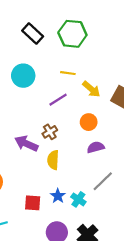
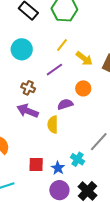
yellow line: (68, 73) -> (62, 45), turned -56
brown cross: (50, 132) -> (28, 88), moved, turned -32
purple semicircle: (96, 147) -> (65, 104), moved
blue star: (58, 196) -> (58, 168), moved

